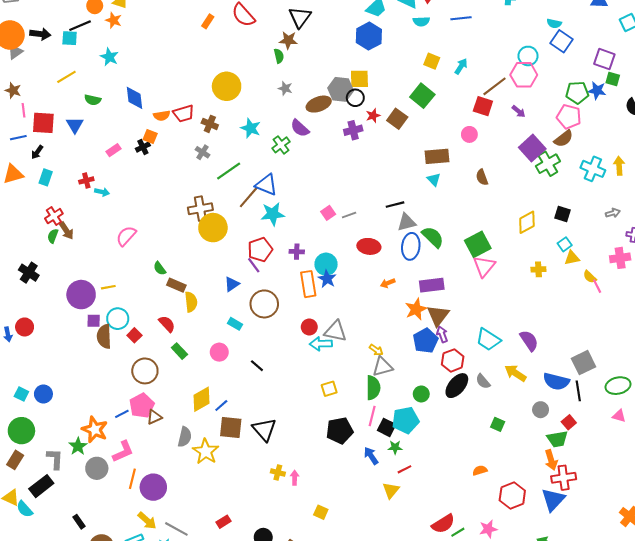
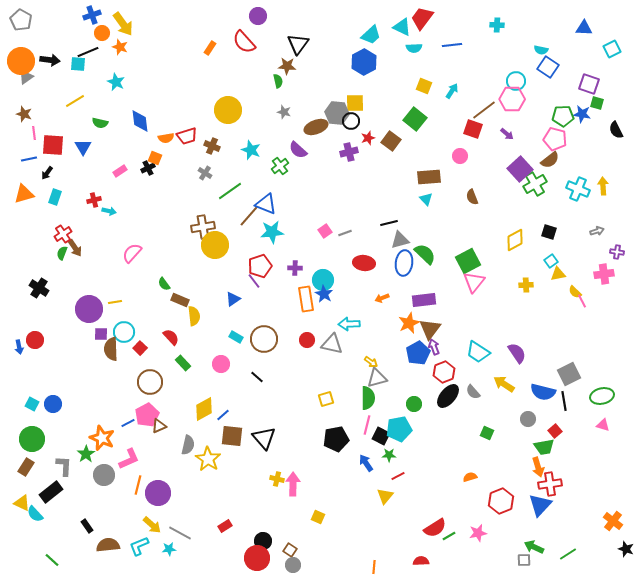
brown circle: (264, 304) -> (264, 339), moved
cyan arrow: (321, 344) -> (349, 324), moved
pink arrow: (295, 478) -> (293, 484), size x1.6

